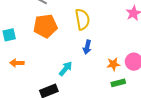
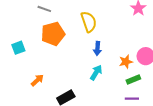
orange arrow: (17, 63) -> (37, 80), moved, turned 144
cyan arrow: (66, 69) -> (96, 73), moved

